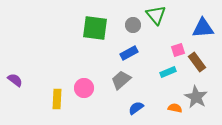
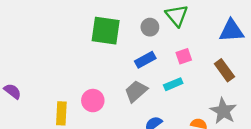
pink square: (178, 50) -> (184, 56), moved
cyan rectangle: (168, 72) -> (173, 84), moved

